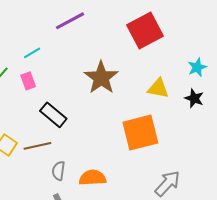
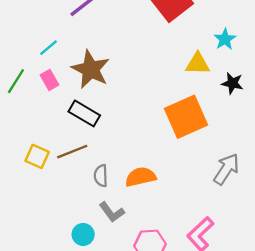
cyan star: (197, 67) -> (225, 39), moved
brown star: (101, 78) -> (91, 69), moved
black star: (194, 98) -> (232, 83), moved

